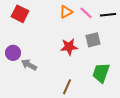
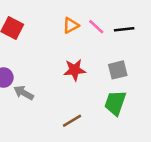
gray square: (93, 40) -> (118, 70), moved
brown line: (67, 87) -> (72, 121), turned 35

